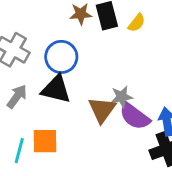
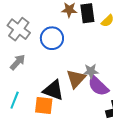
black triangle: (56, 89) -> (53, 90), moved
orange square: (45, 141) -> (44, 105), moved

